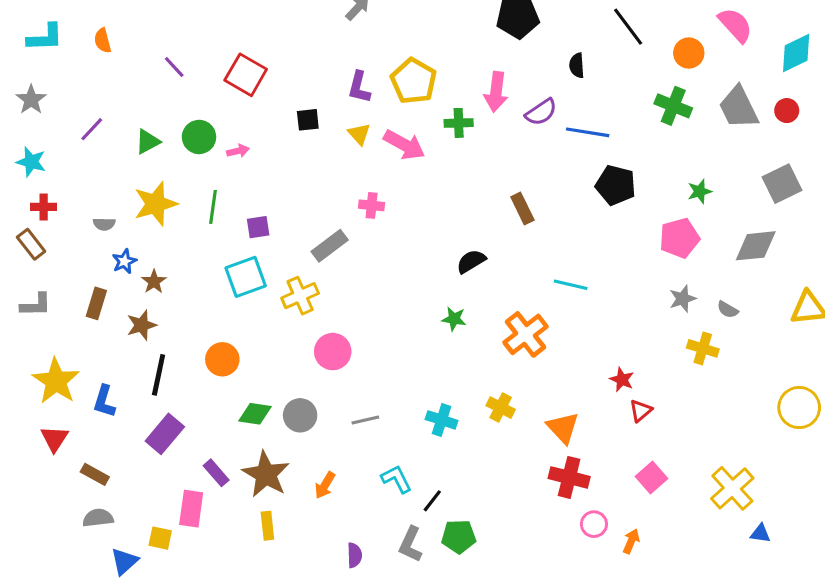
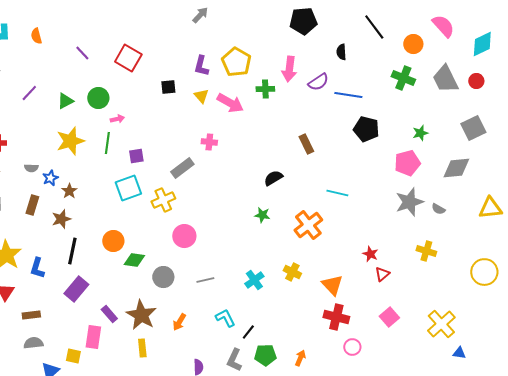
pink arrow: (238, 151) -> (117, 119), moved
gray semicircle: (104, 224) -> (31, 168), moved
gray star: (683, 299) -> (409, 202), size x1.6
yellow cross: (703, 348) -> (426, 251), moved
green diamond: (255, 414) -> (134, 260), moved
cyan cross: (442, 420) -> (254, 280), turned 36
brown rectangle: (95, 474) -> (31, 315), turned -36
orange arrow: (631, 541) -> (300, 358), moved

